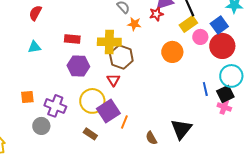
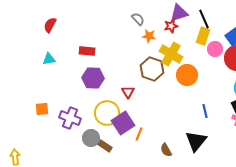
yellow rectangle: (188, 24) -> (203, 36), turned -36
yellow cross: (109, 42) -> (171, 54), moved, turned 30
orange circle: (172, 52) -> (187, 75), moved
brown hexagon: (121, 57) -> (152, 69), moved
blue line: (205, 89) -> (205, 111), moved
gray circle: (41, 126) -> (91, 138), moved

